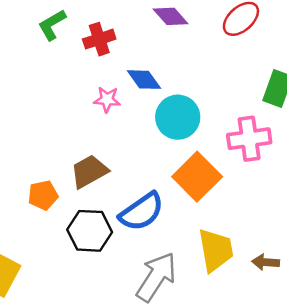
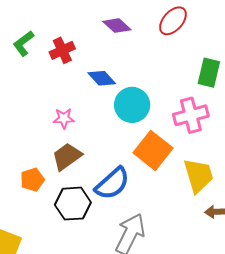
pink star: (107, 100) -> (64, 118), moved
yellow trapezoid: (216, 250) -> (198, 175), moved

